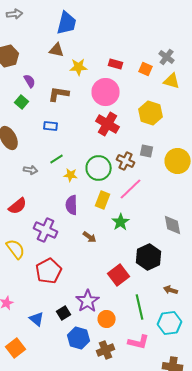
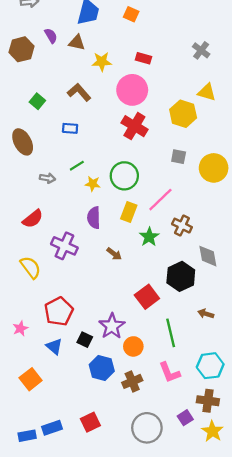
orange square: (146, 69) -> (131, 14), moved
purple semicircle: (30, 81) -> (51, 36), moved
yellow triangle: (172, 81) -> (207, 92), moved
brown L-shape: (59, 94) -> (79, 92), turned 40
brown cross: (126, 161) -> (182, 226), moved
gray diamond: (173, 225) -> (208, 256), moved
red pentagon: (49, 271) -> (59, 311), moved
black square: (64, 313) -> (85, 340), turned -32
cyan hexagon: (170, 323) -> (210, 366), moved
pink L-shape: (139, 342) -> (170, 372), turned 55

